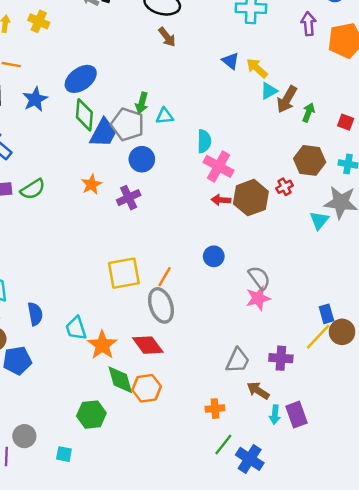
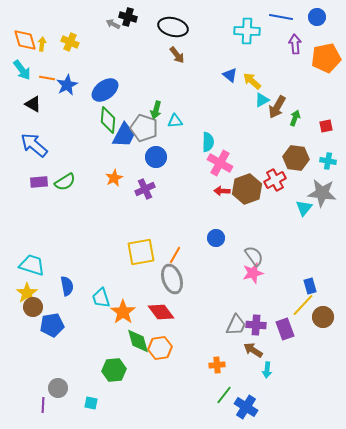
blue star: (35, 99) -> (67, 85), moved
red square: (346, 122) -> (326, 126), turned -32
red cross: (284, 187) -> (275, 180), size x1.5
brown circle: (342, 332) -> (323, 317), moved
purple cross: (281, 358) -> (256, 325), moved
purple rectangle: (296, 415) -> (285, 329), moved

